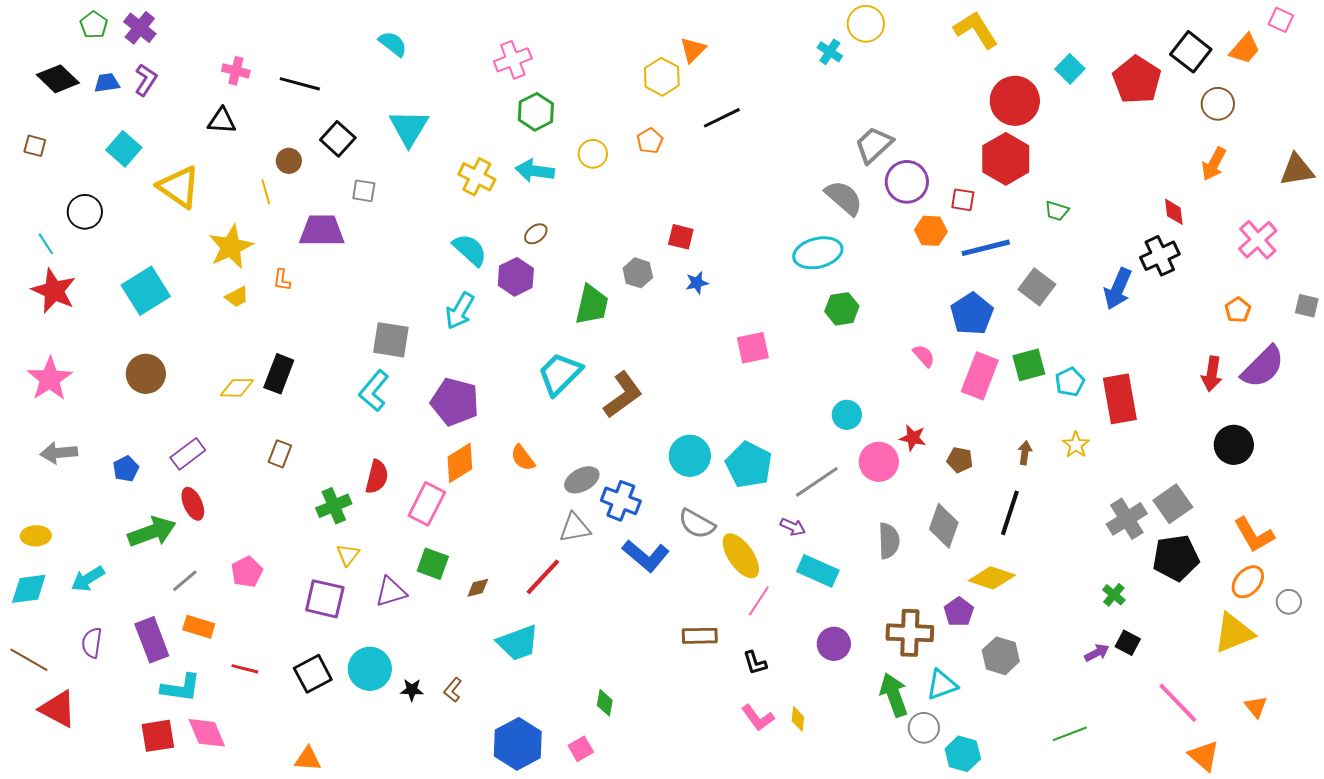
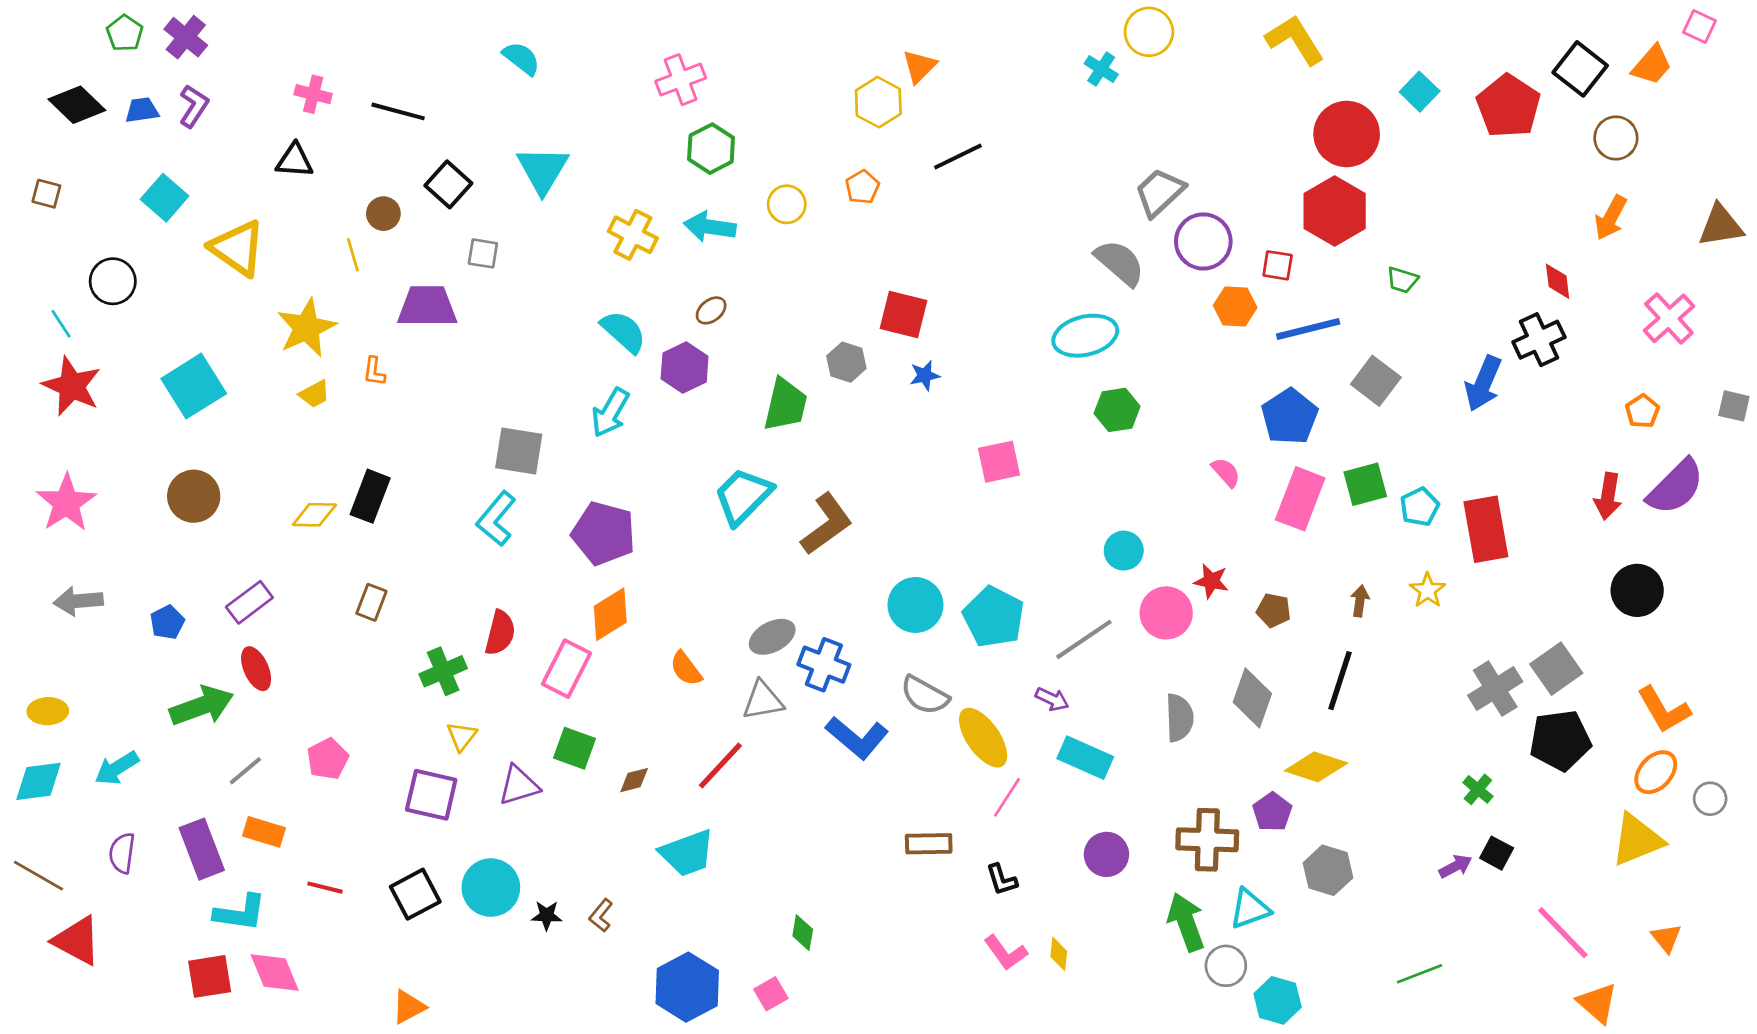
red square: (681, 237) -> (903, 314), size x1.4
orange semicircle: (523, 458) -> (686, 669), moved
orange triangle: (308, 759) -> (409, 1007), turned -32

